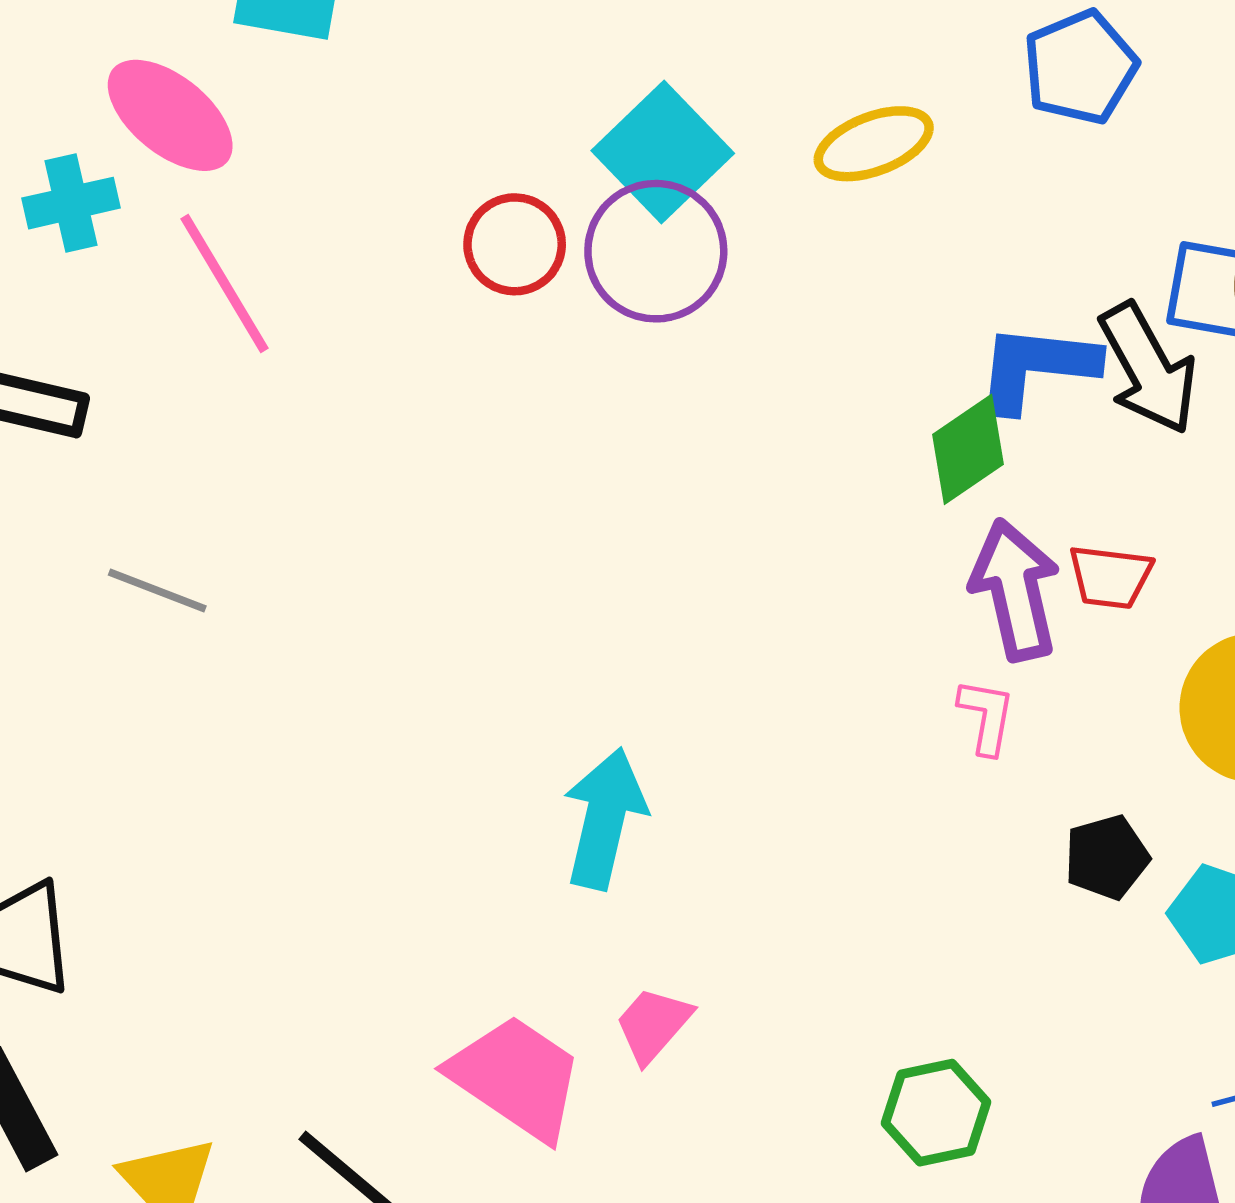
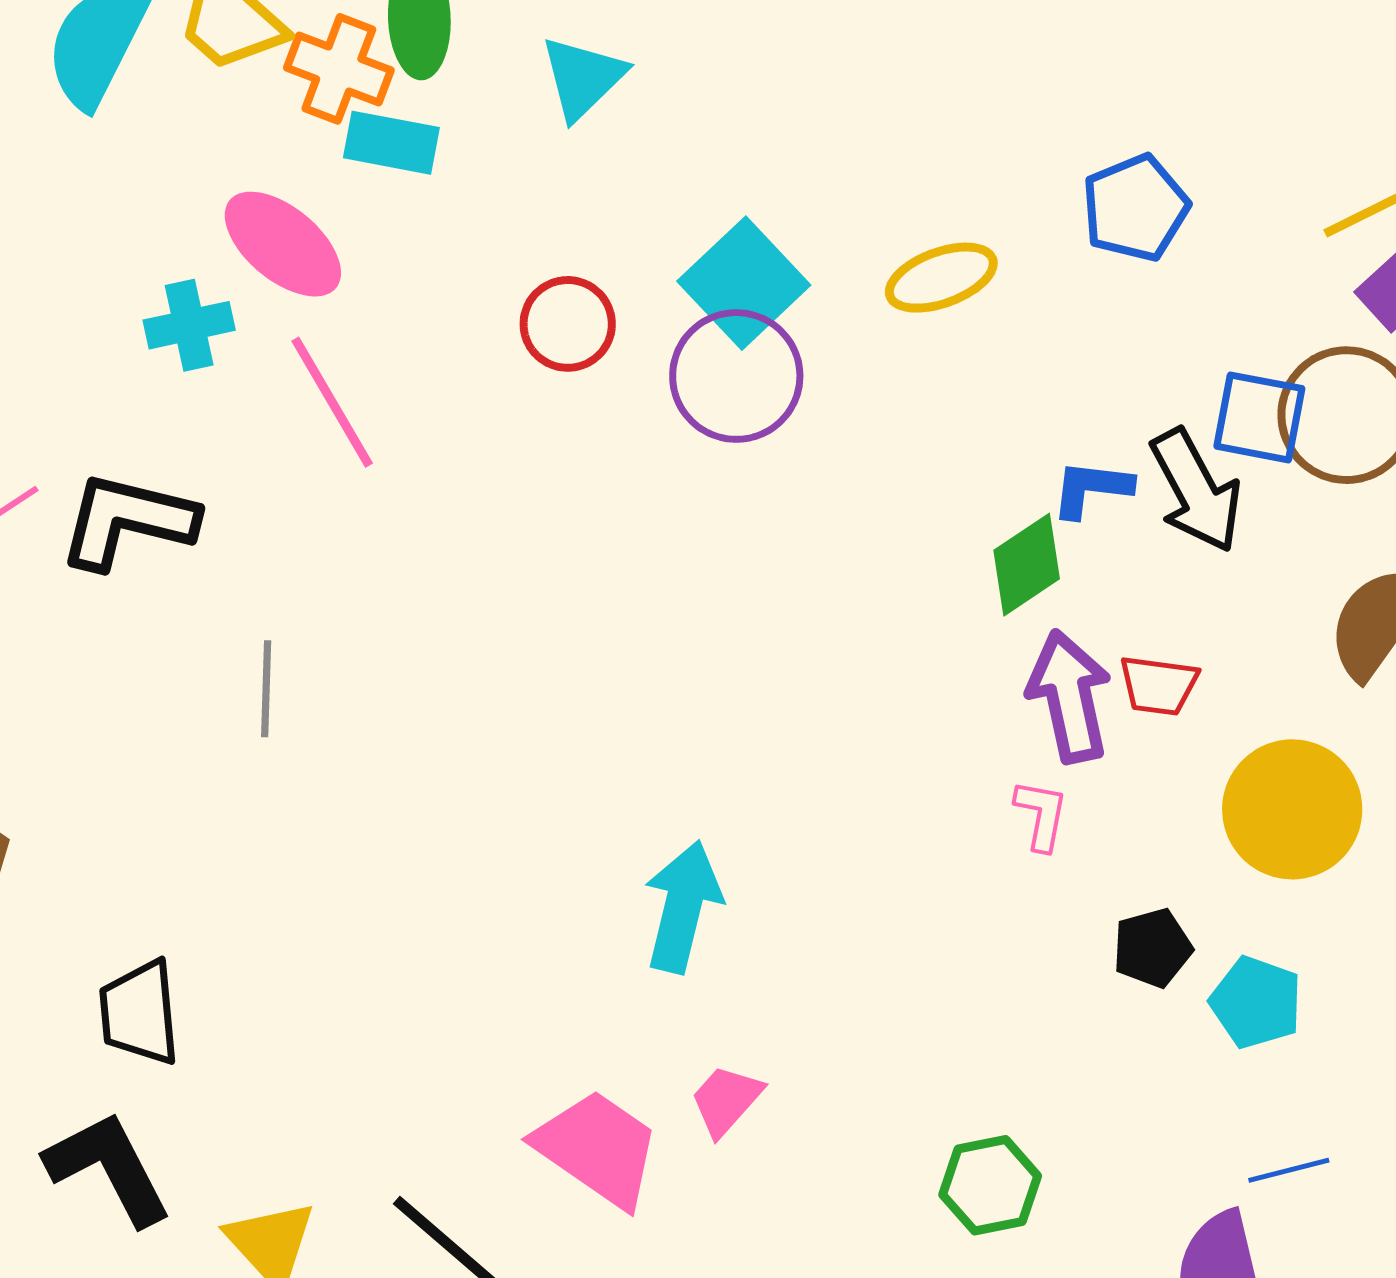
red circle: (515, 244) -> (568, 324), moved
blue L-shape: (1036, 367) -> (1091, 489), size x0.7
gray line: (157, 591) -> (266, 689), turned 70

